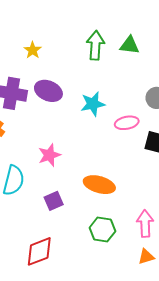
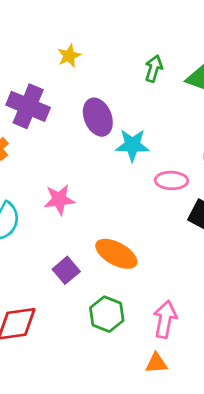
green arrow: (95, 45) -> (154, 69), size x0.7
purple ellipse: (48, 91) -> (98, 117), moved, turned 32
purple square: (54, 201) -> (66, 270), moved, turned -30

